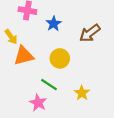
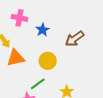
green line: (49, 85) -> (38, 84), turned -70

